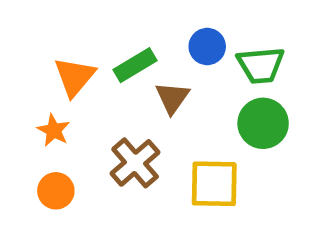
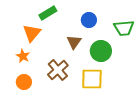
green rectangle: (135, 65) -> (48, 13), moved
green trapezoid: (261, 65) -> (124, 28), moved
green circle: (263, 123) -> (101, 51), moved

